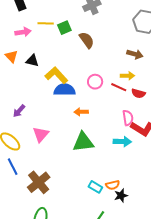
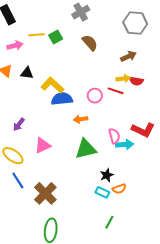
brown semicircle: (87, 40) -> (90, 43), moved
brown arrow: (135, 54) -> (128, 56), turned -35
pink circle: (95, 82) -> (95, 96), moved
red semicircle: (138, 93) -> (136, 81), moved
pink semicircle: (128, 118) -> (114, 136), moved
pink triangle: (41, 134) -> (43, 146), turned 30
black star: (121, 196) -> (107, 175), moved

